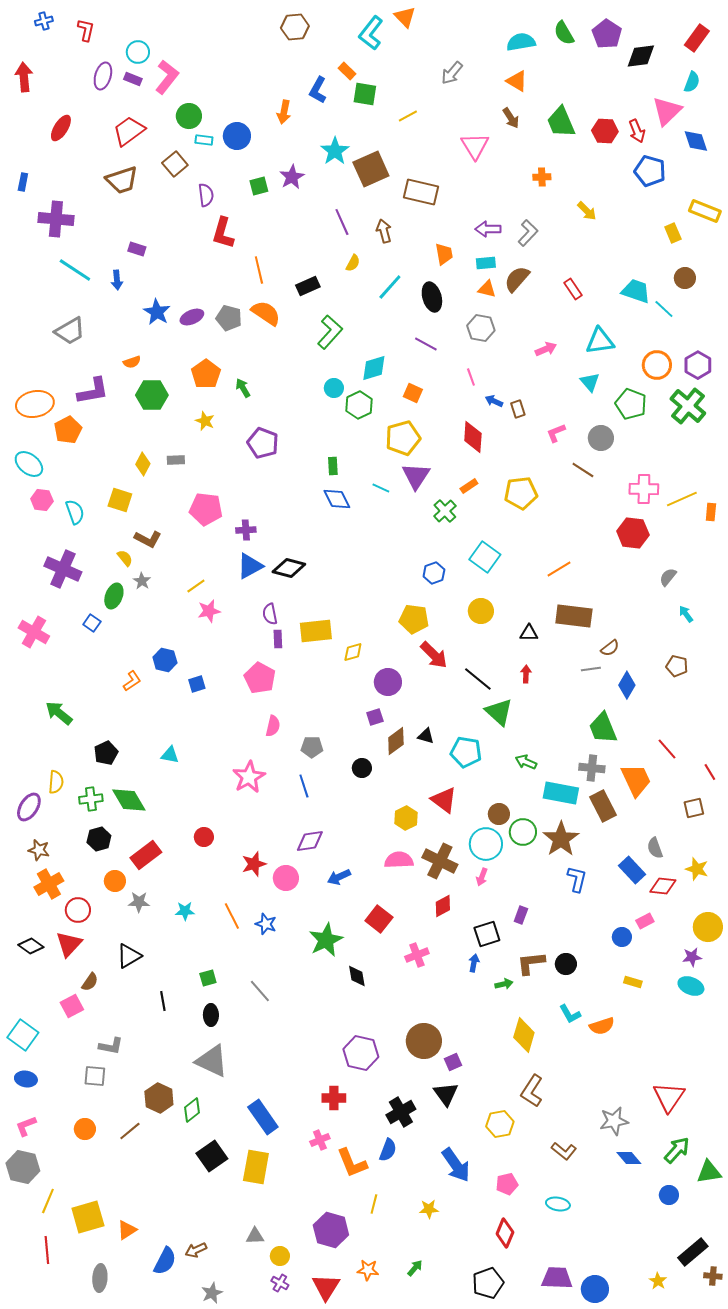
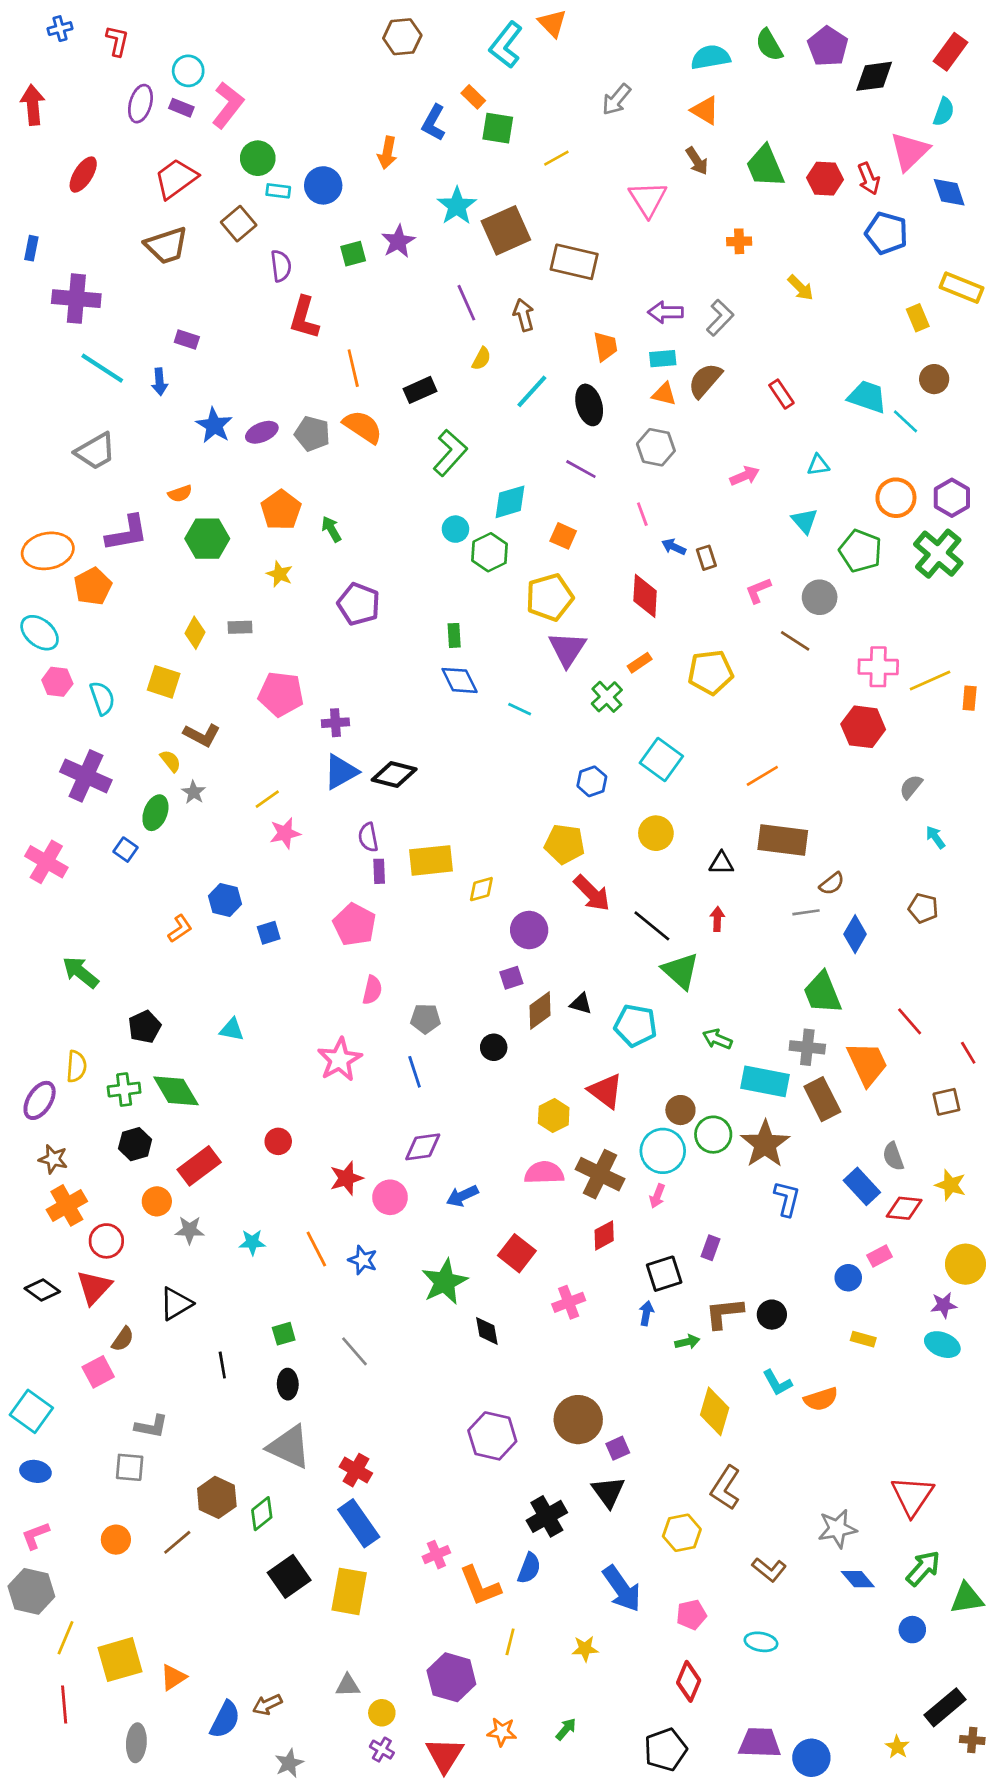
cyan triangle: (600, 341) -> (818, 465), size x0.6
cyan line: (381, 488) -> (520, 709), moved
red cross: (334, 1098) -> (356, 1470), moved, turned 30

